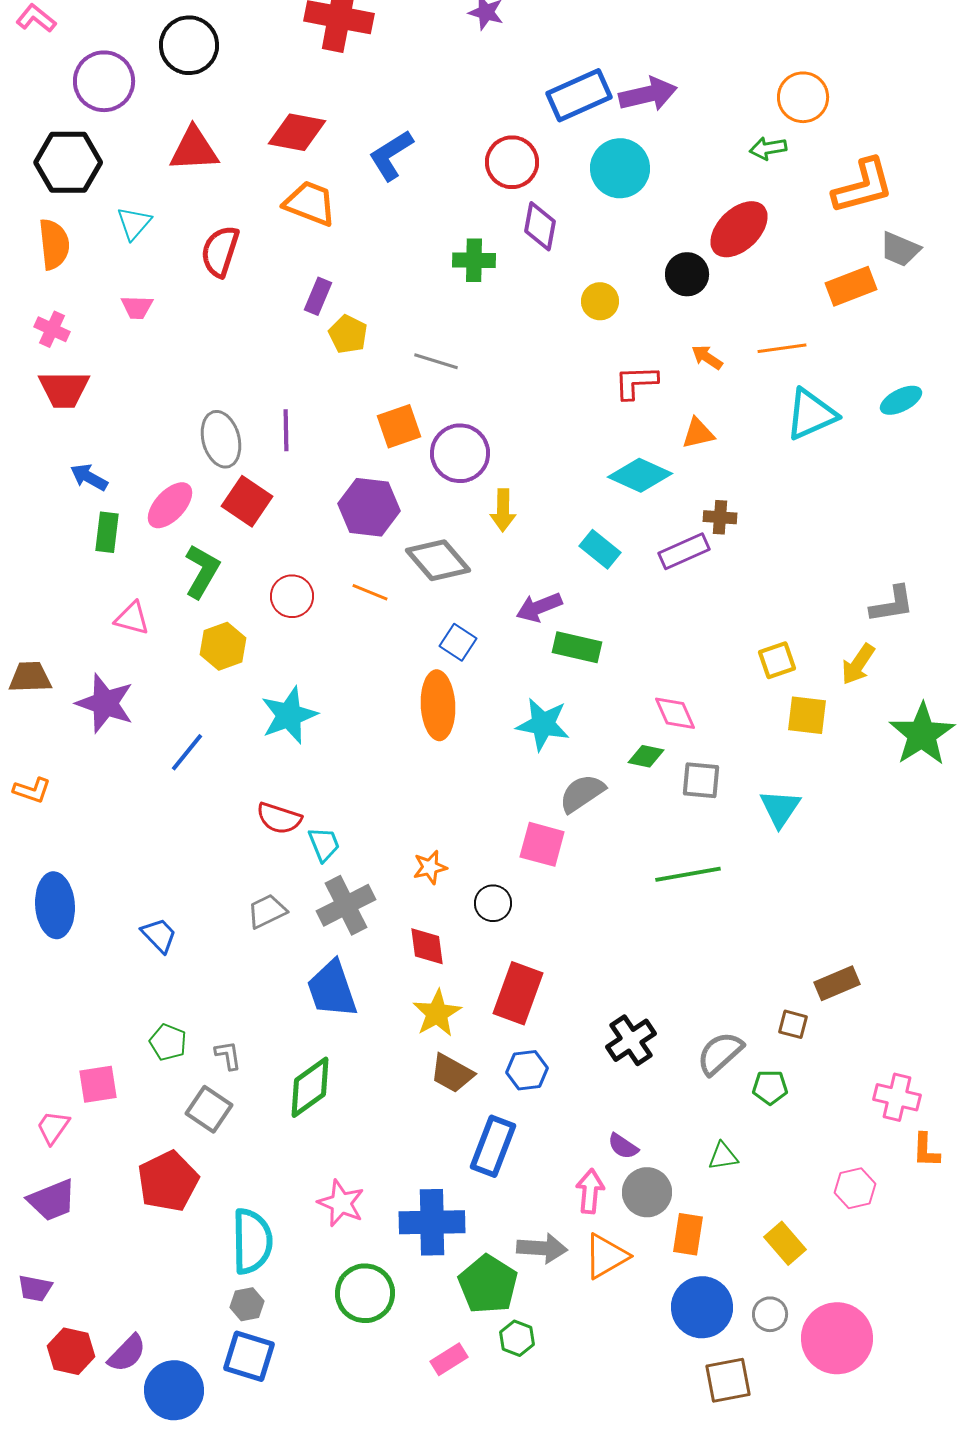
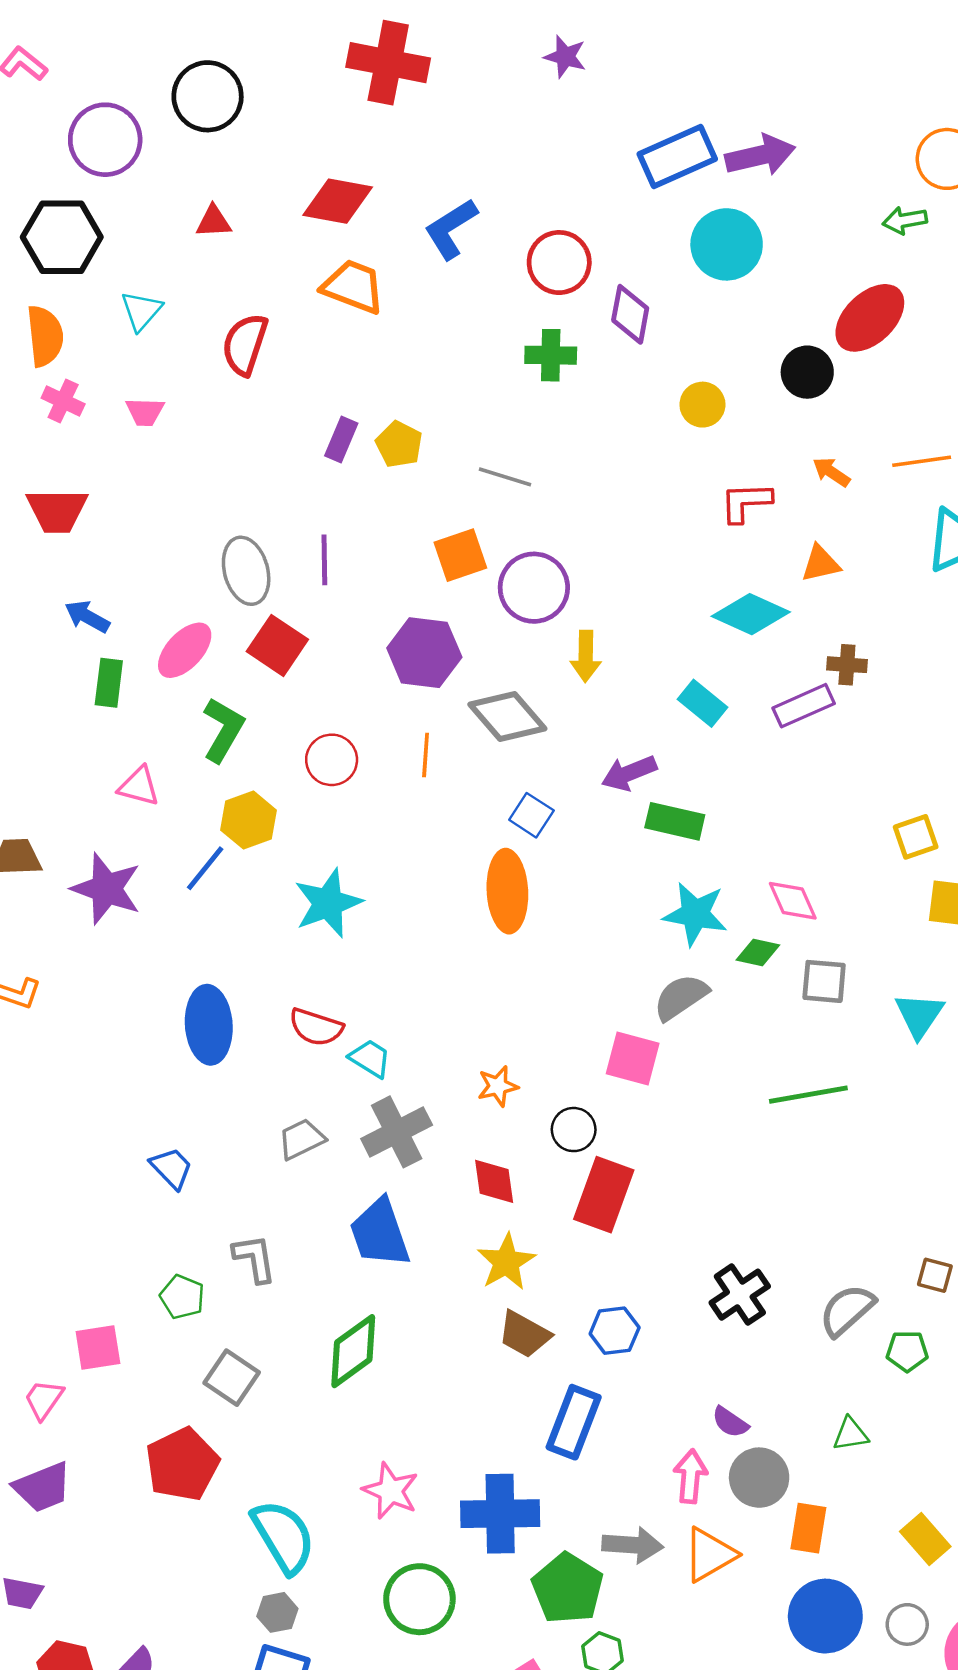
red triangle: (194, 149) -> (214, 222), size x0.6
red circle: (512, 162) -> (559, 263), moved
purple rectangle: (318, 296) -> (341, 440), moved
pink cross: (52, 329) -> (63, 401), moved
orange line: (370, 592) -> (426, 755), turned 72
cyan star: (543, 724) -> (695, 914), moved
blue line: (187, 752) -> (205, 868), moved
cyan trapezoid: (324, 844) -> (370, 1058), turned -36
blue ellipse: (55, 905) -> (209, 1025), moved
red rectangle: (518, 993) -> (604, 1195), moved
gray L-shape: (228, 1055) -> (255, 1258), moved, size x1.4
cyan semicircle: (252, 1241) -> (283, 1537), turned -30

